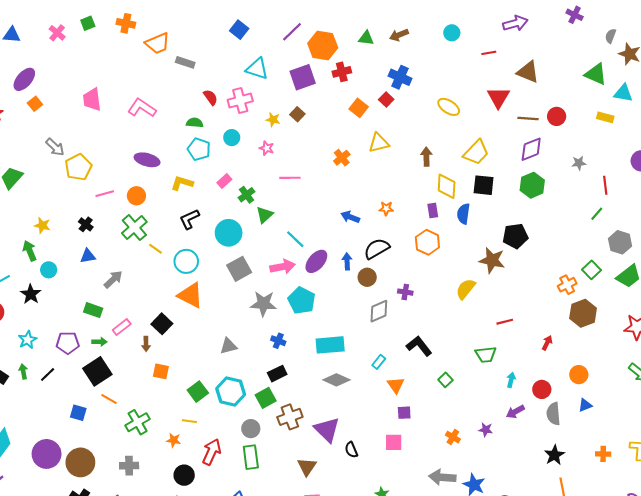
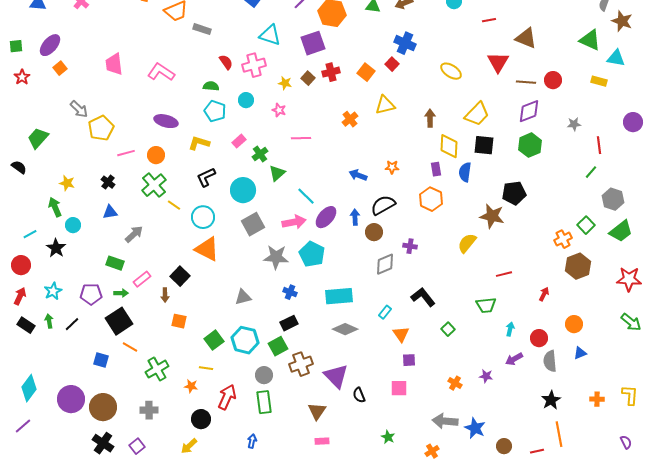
red cross: (342, 72) -> (331, 72), moved

